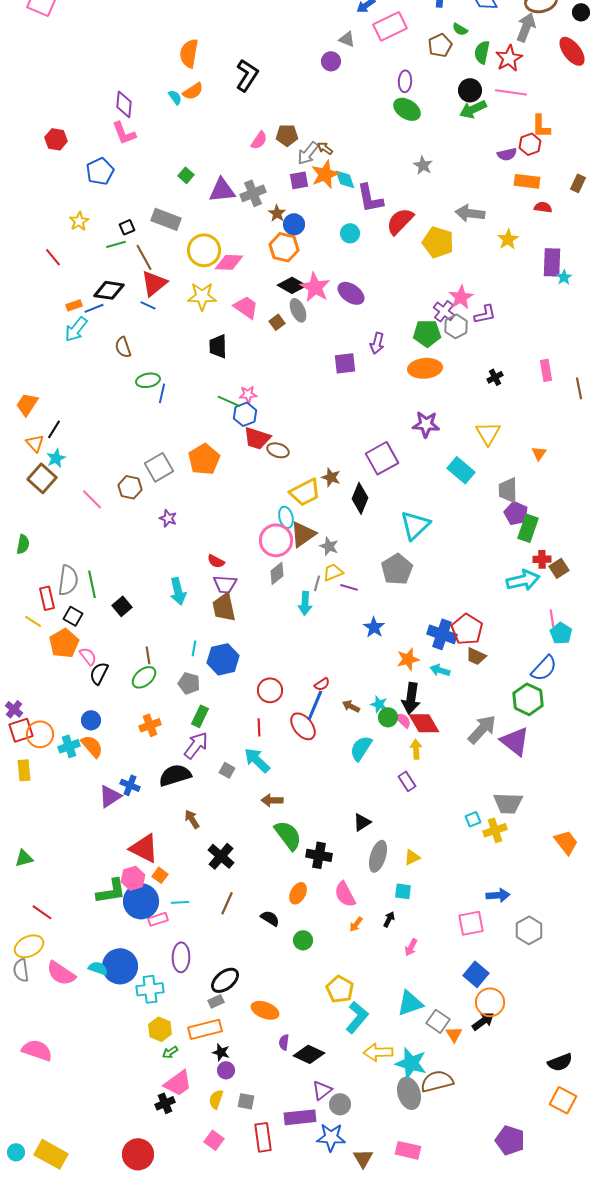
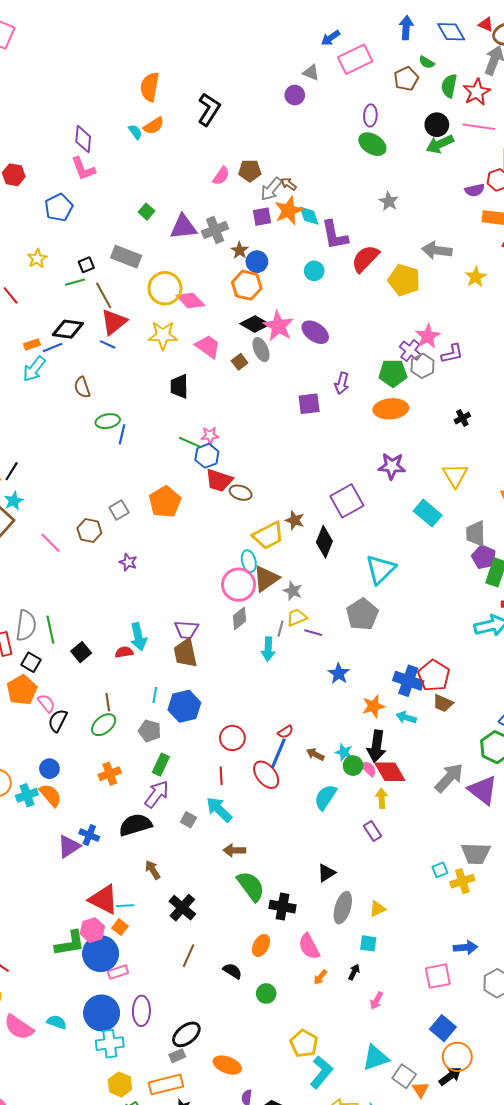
pink diamond: (229, 262) -> (190, 301), turned 44
gray square: (159, 467) -> (119, 510), size x0.7
red semicircle: (216, 561) -> (124, 652), moved, turned 144
cyan line: (180, 902) -> (125, 906), moved
blue circle: (120, 966) -> (102, 1013), moved

